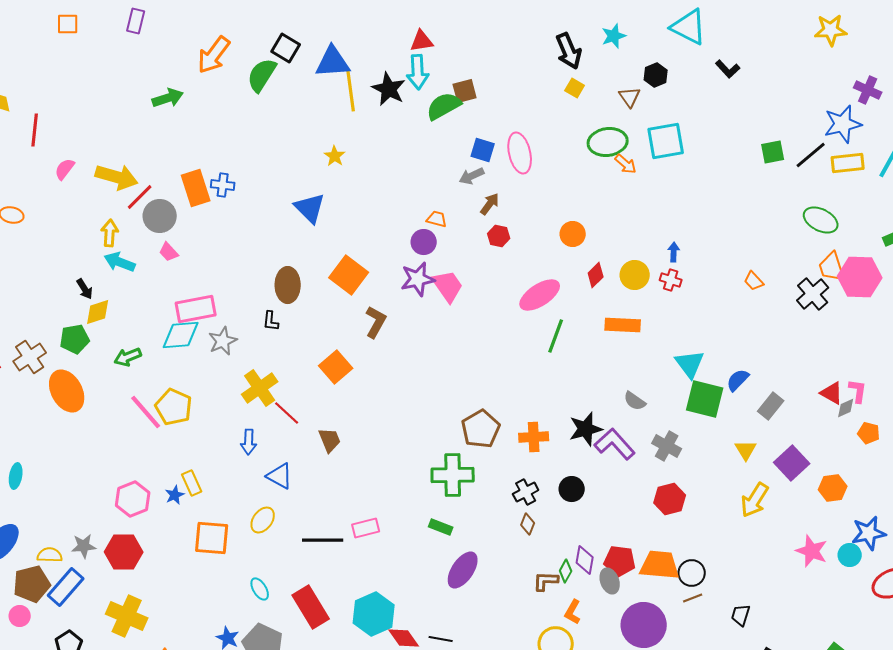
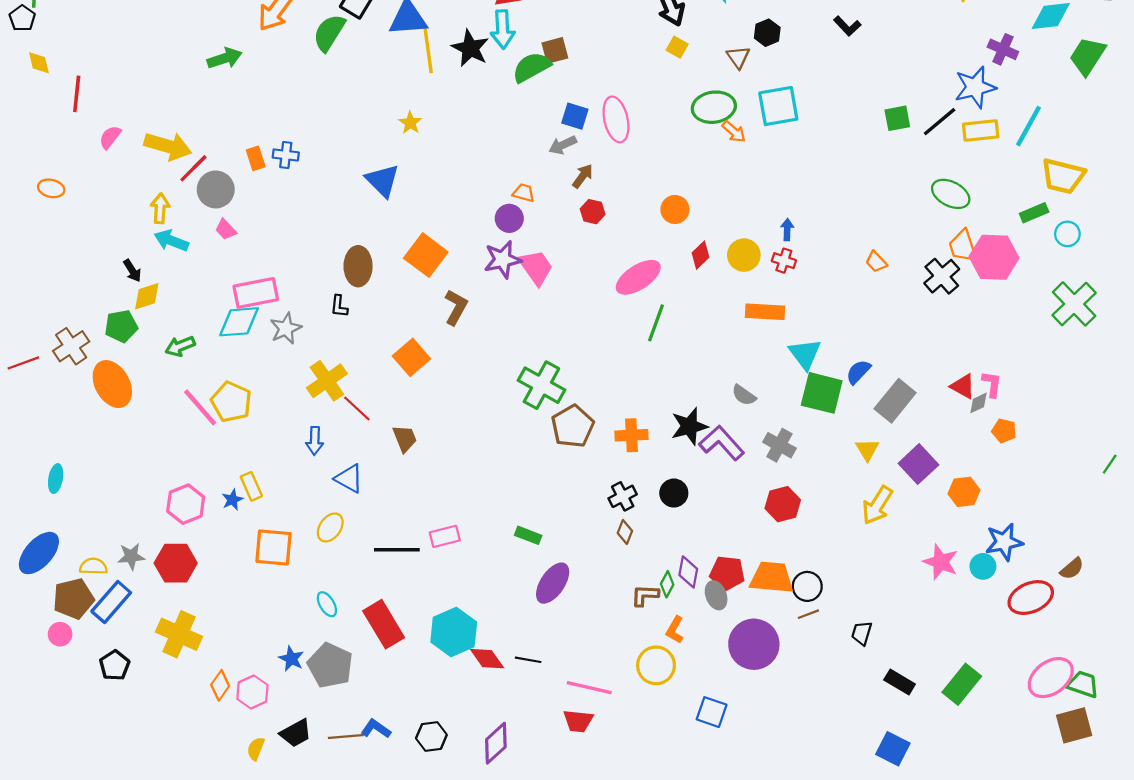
orange rectangle: (196, 188) -> (256, 158), size x0.6
orange rectangle: (623, 325) -> (765, 312), moved
gray rectangle: (771, 406) -> (895, 401), size x1.4
green cross: (453, 475) -> (541, 385), moved, turned 30

